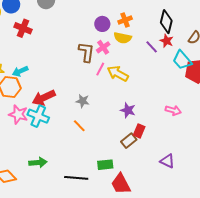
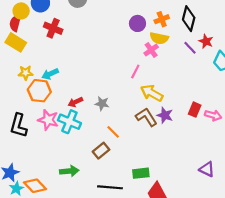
black diamond: (166, 22) -> (189, 19), moved
pink cross: (103, 47) -> (151, 50), moved
brown L-shape: (86, 52) -> (146, 117), moved, turned -40
yellow arrow: (118, 74) -> (152, 93), moved
red arrow: (44, 98) -> (75, 102), size x0.6
gray star: (83, 101) -> (102, 104), moved
red rectangle: (139, 131) -> (195, 110), moved
brown rectangle: (129, 141) -> (101, 151), moved

